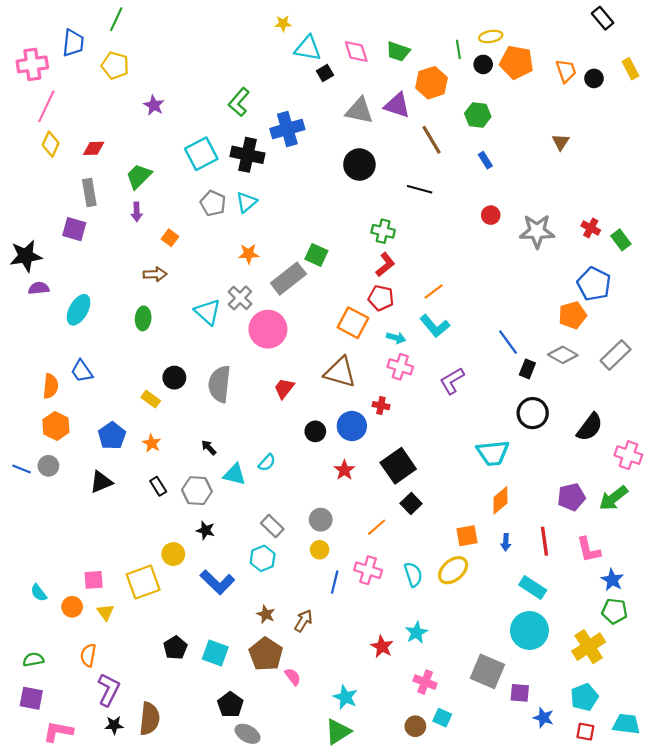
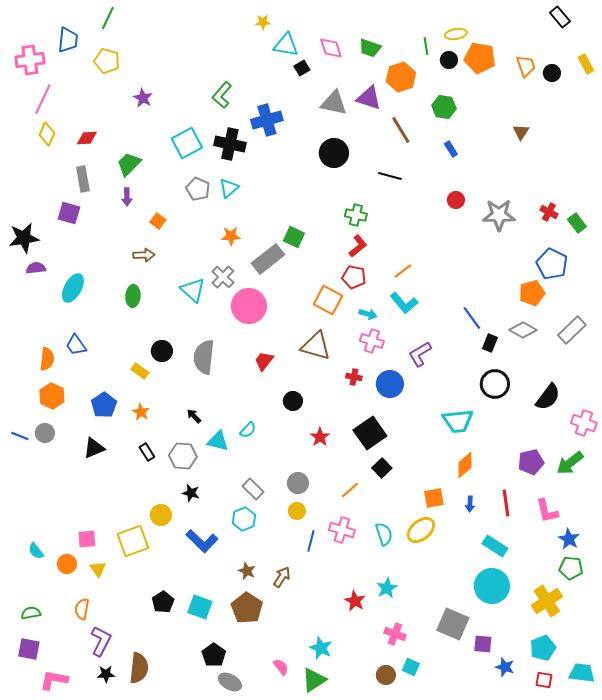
blue circle: (352, 426) -> (390, 384), moved
pink semicircle: (293, 677) -> (281, 667), moved

